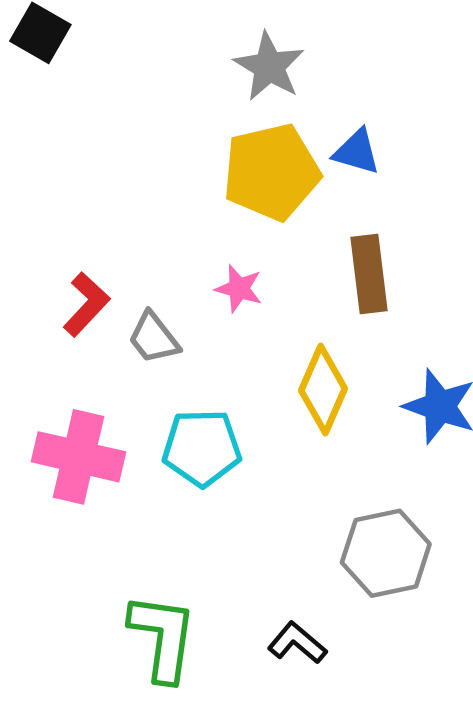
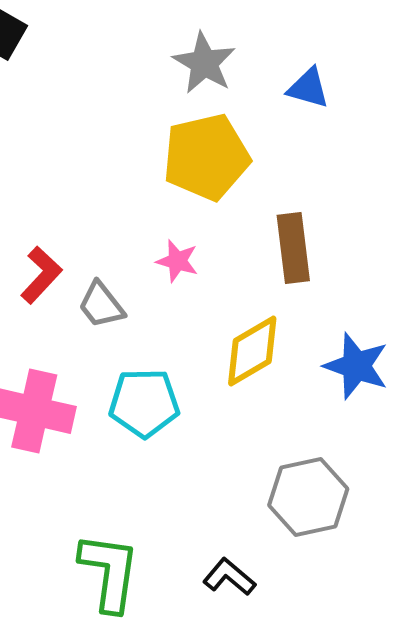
blue triangle: (357, 152) -> (308, 88), moved
yellow diamond: (323, 390) -> (252, 351), turned 36

